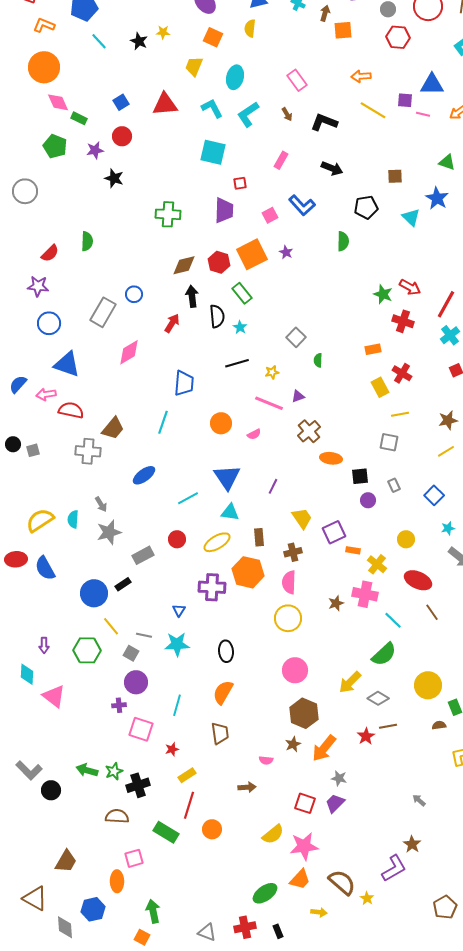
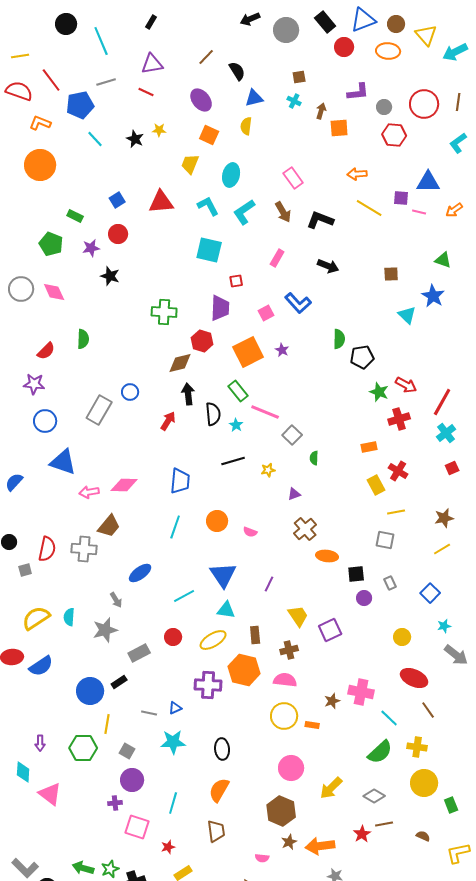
pink diamond: (58, 102) -> (54, 292), moved
brown arrow: (287, 114) -> (283, 212), size x1.5
black pentagon: (366, 207) -> (362, 357), moved
red hexagon: (219, 262) -> (202, 341), moved
red cross: (403, 321) -> (399, 419), turned -35
pink diamond: (129, 352) -> (124, 485), moved, turned 32
pink arrow: (46, 394) -> (89, 492), moved
pink line: (269, 403) -> (265, 412), moved
red semicircle: (71, 410) -> (47, 549), moved, turned 90
cyan line: (163, 422) -> (175, 527), moved
pink semicircle: (254, 434) -> (250, 532), turned 48
gray square: (33, 450) -> (25, 570), moved
gray arrow: (101, 504) -> (116, 600), moved
orange rectangle: (353, 550) -> (312, 725), moved
yellow cross: (377, 564) -> (417, 747), moved, turned -30
blue semicircle: (45, 568) -> (41, 666), turned -95
pink semicircle: (289, 582) -> (285, 680), turned 95
blue triangle: (179, 610) -> (175, 708), turned 32
yellow line: (111, 626) -> (107, 724), turned 48
gray line: (144, 635) -> (149, 713), moved
yellow arrow: (350, 682) -> (331, 788), moved
brown hexagon: (304, 713) -> (281, 811), moved
brown semicircle: (439, 725) -> (423, 836), moved, turned 32
orange arrow: (324, 748) -> (320, 846), turned 44

